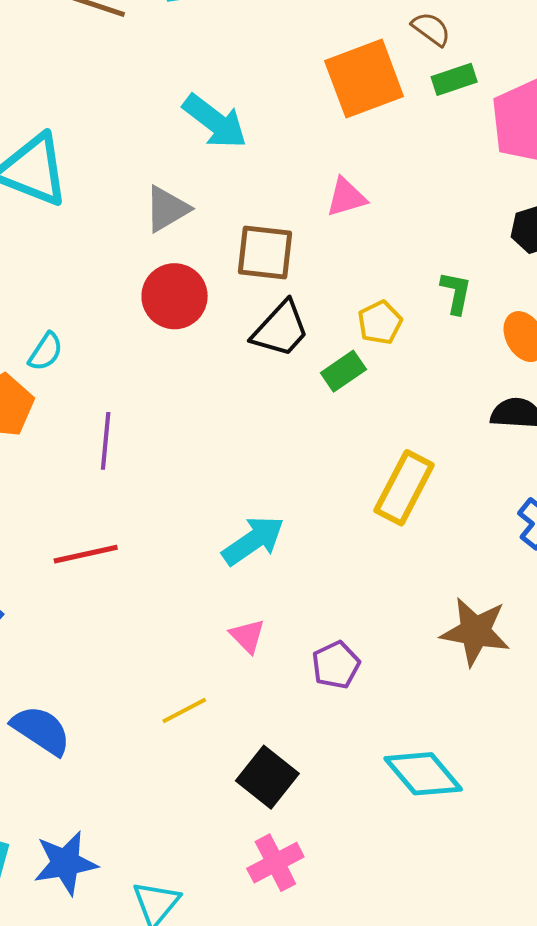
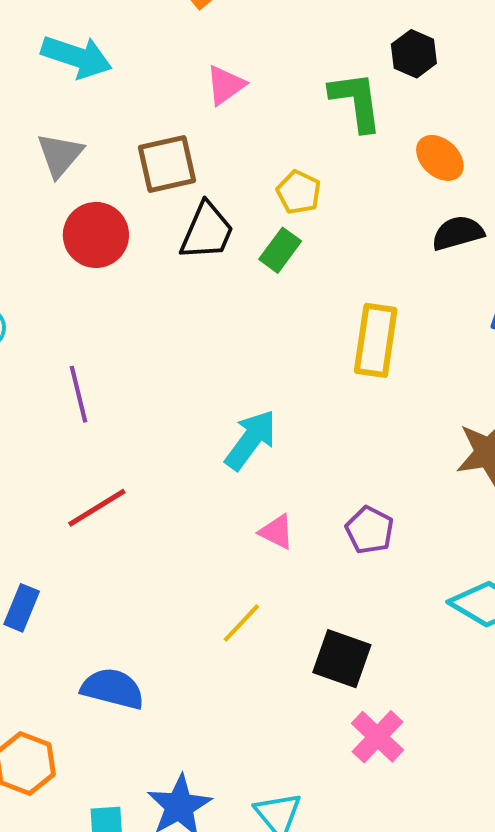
green L-shape: (456, 293) -> (356, 101), moved, size x1.5

